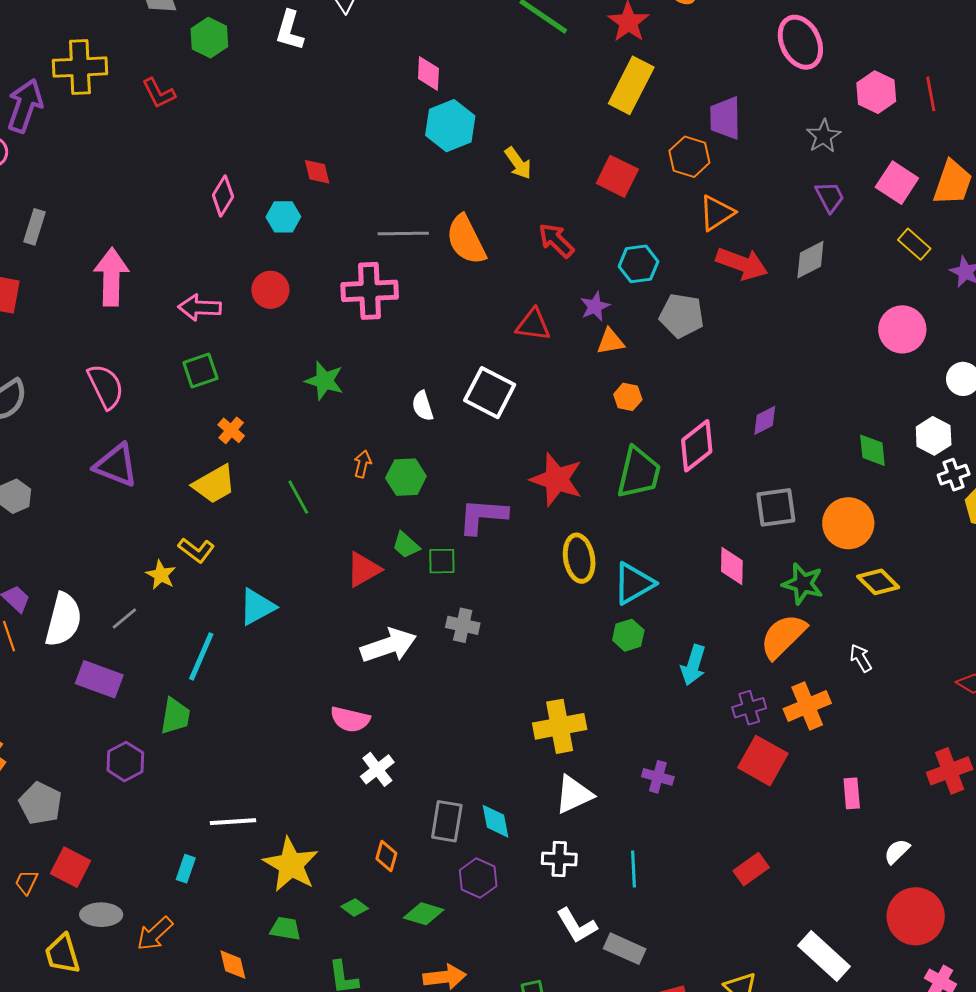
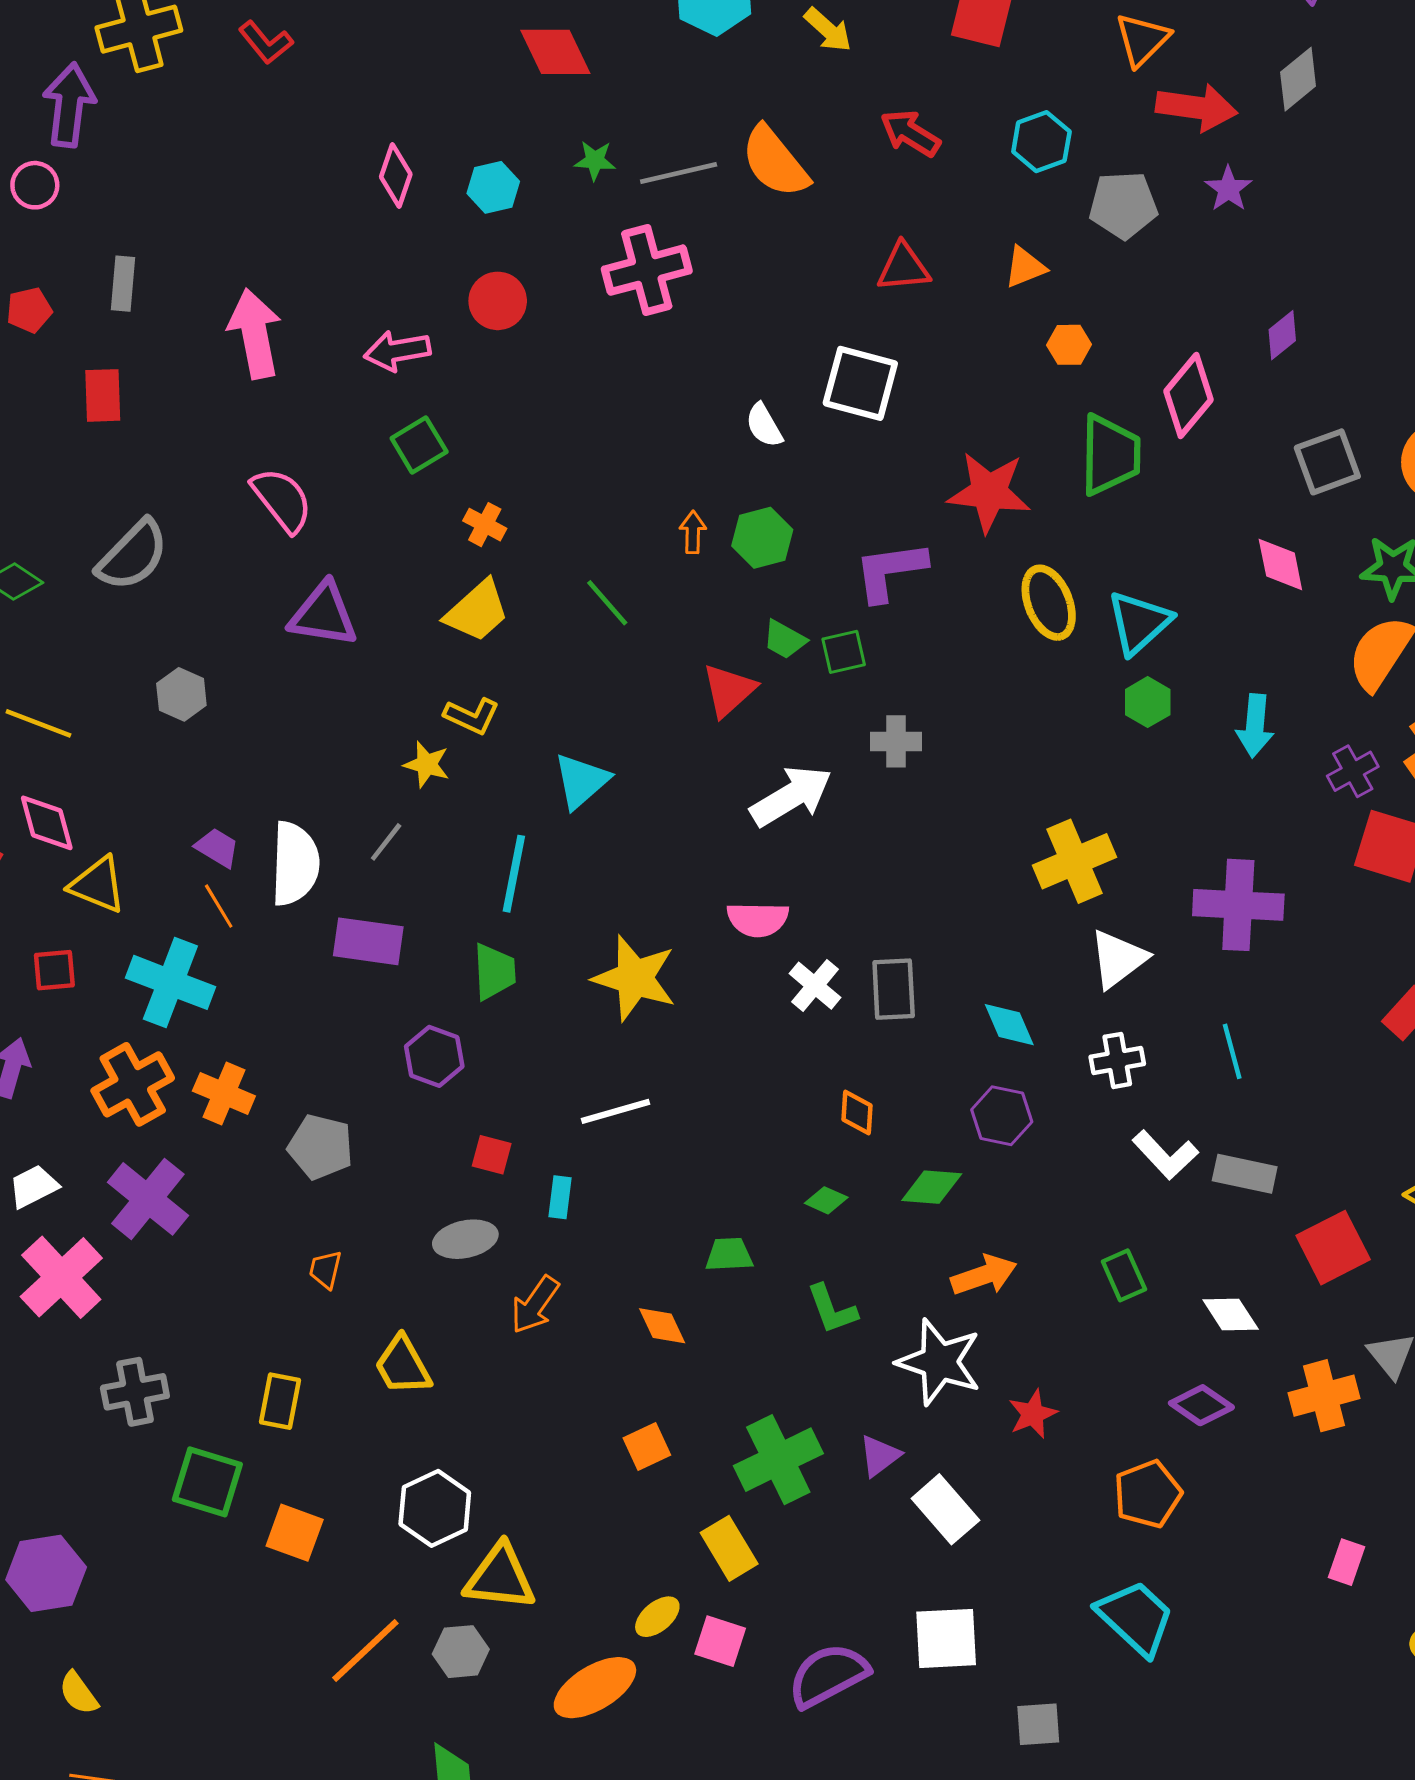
red diamond: (317, 172) -> (555, 52), moved, size x1.6
purple star: (595, 306) -> (1228, 189), moved
green star: (324, 381) -> (595, 160), moved, size x0.7
purple cross: (658, 777) -> (1238, 905), size x1.8
gray rectangle: (447, 821) -> (894, 989), moved
yellow star: (291, 865) -> (635, 978), moved
red square: (70, 867) -> (492, 1155), moved, size x0.7
gray ellipse: (101, 915) -> (465, 1239), moved

